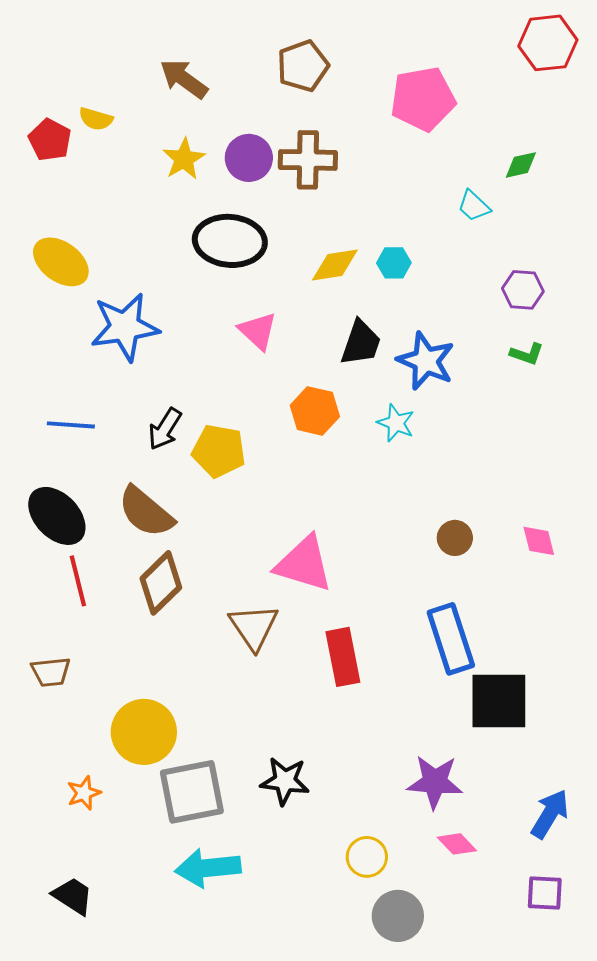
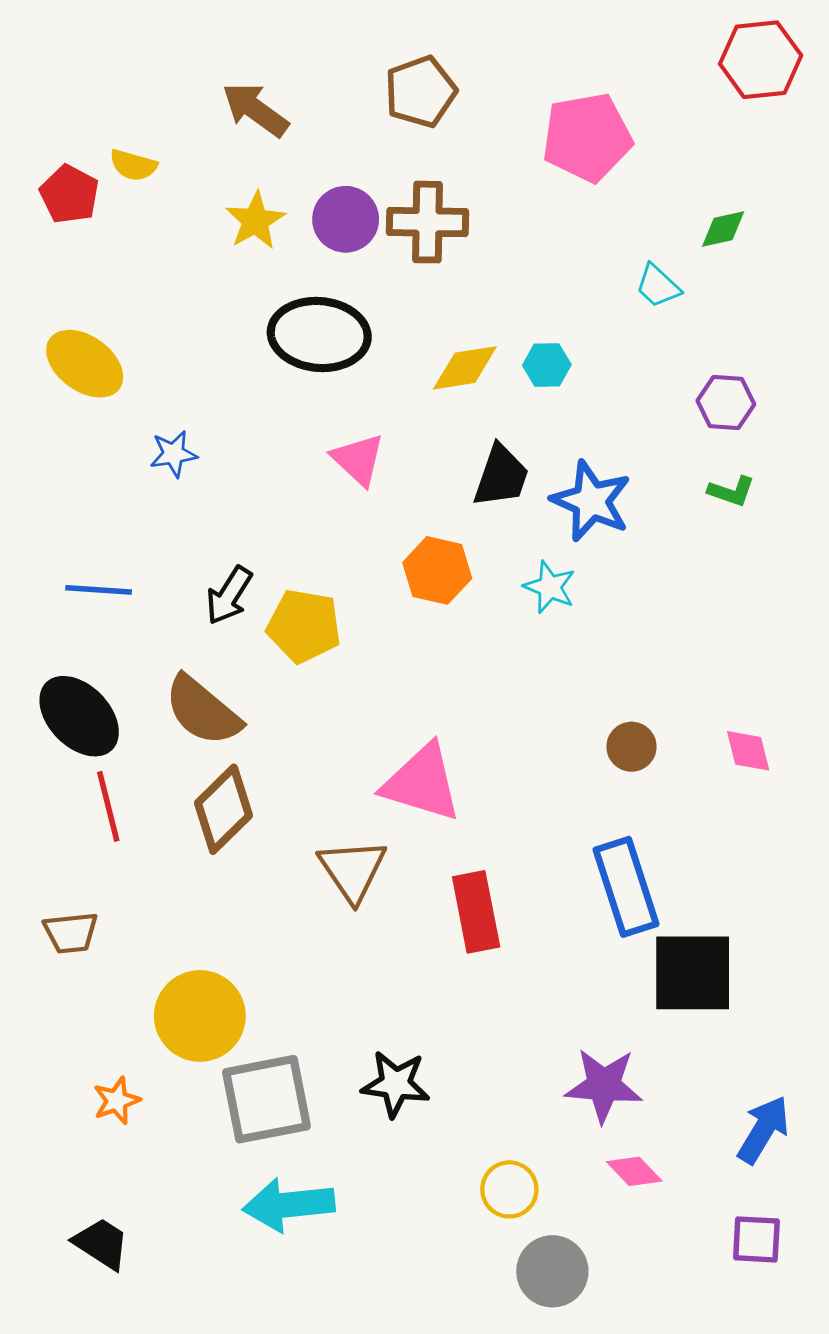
blue star: (125, 327) -> (173, 454), size x0.5

